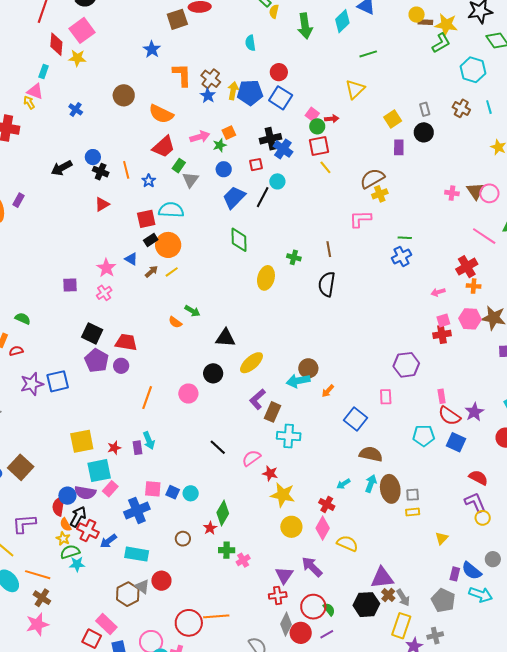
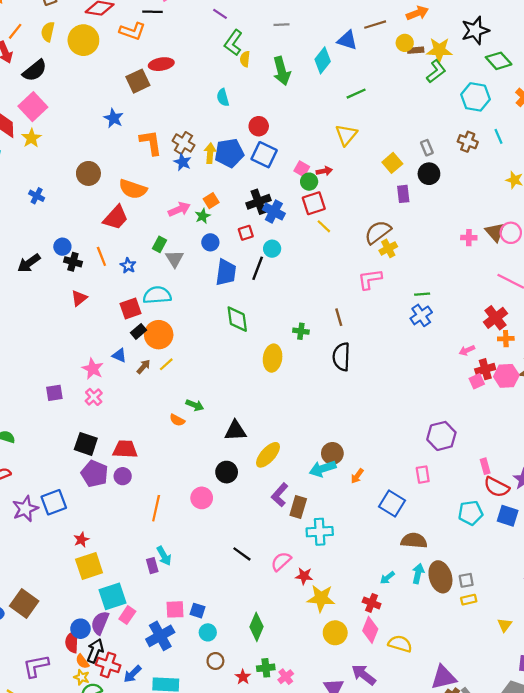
yellow star: (77, 58) -> (31, 138), turned -30
red trapezoid: (164, 147) -> (116, 218), moved
blue trapezoid: (234, 197) -> (226, 272), turned 150
red cross: (442, 334) -> (485, 369), moved
red star: (114, 448) -> (81, 540), moved
purple semicircle: (85, 493) -> (100, 623), turned 110
cyan circle: (191, 493) -> (208, 632), moved
red star: (210, 528) -> (243, 677), moved

